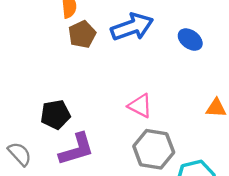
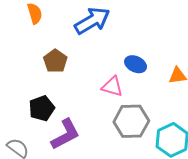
brown pentagon: (82, 34) -> (55, 61), moved
blue ellipse: (190, 40) -> (136, 64), moved

